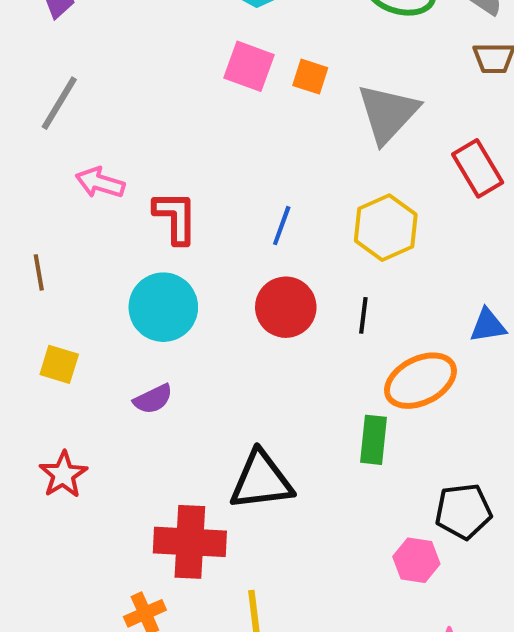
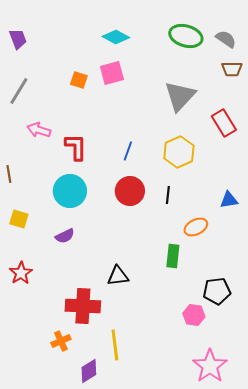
pink square: (249, 66) -> (112, 73), turned -35
orange square: (310, 77) -> (79, 80), moved
orange ellipse: (420, 381) -> (196, 227), size x0.7
black triangle: (261, 481) -> (118, 276), size x0.7

